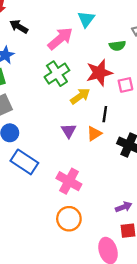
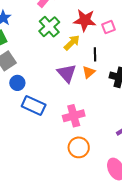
red star: (99, 73) -> (85, 20), turned 30
purple triangle: (69, 131) -> (67, 73), size x1.5
pink cross: (69, 181) -> (74, 116), turned -35

